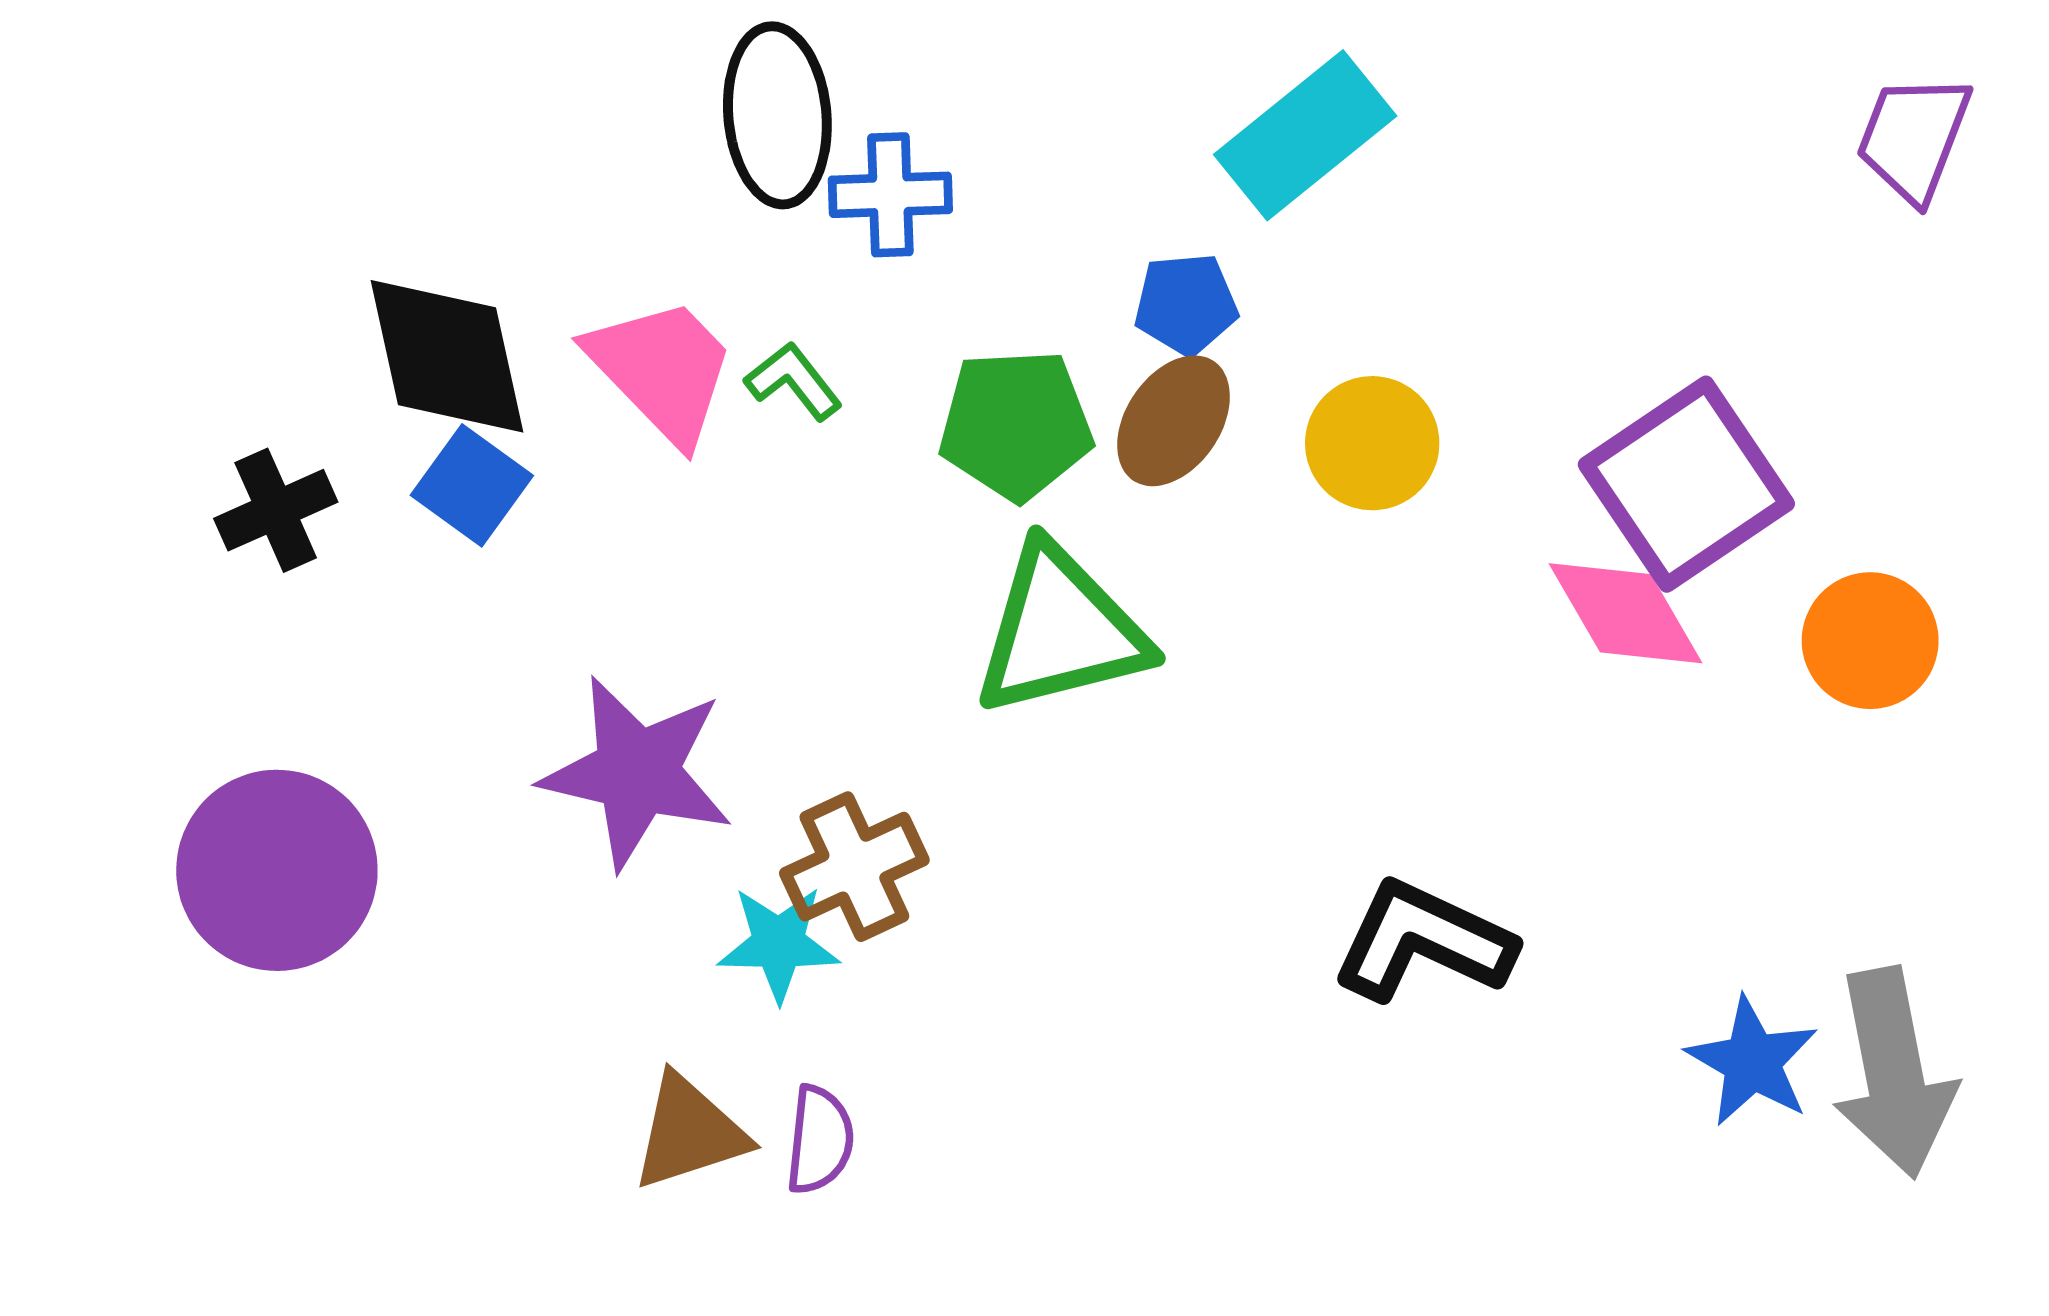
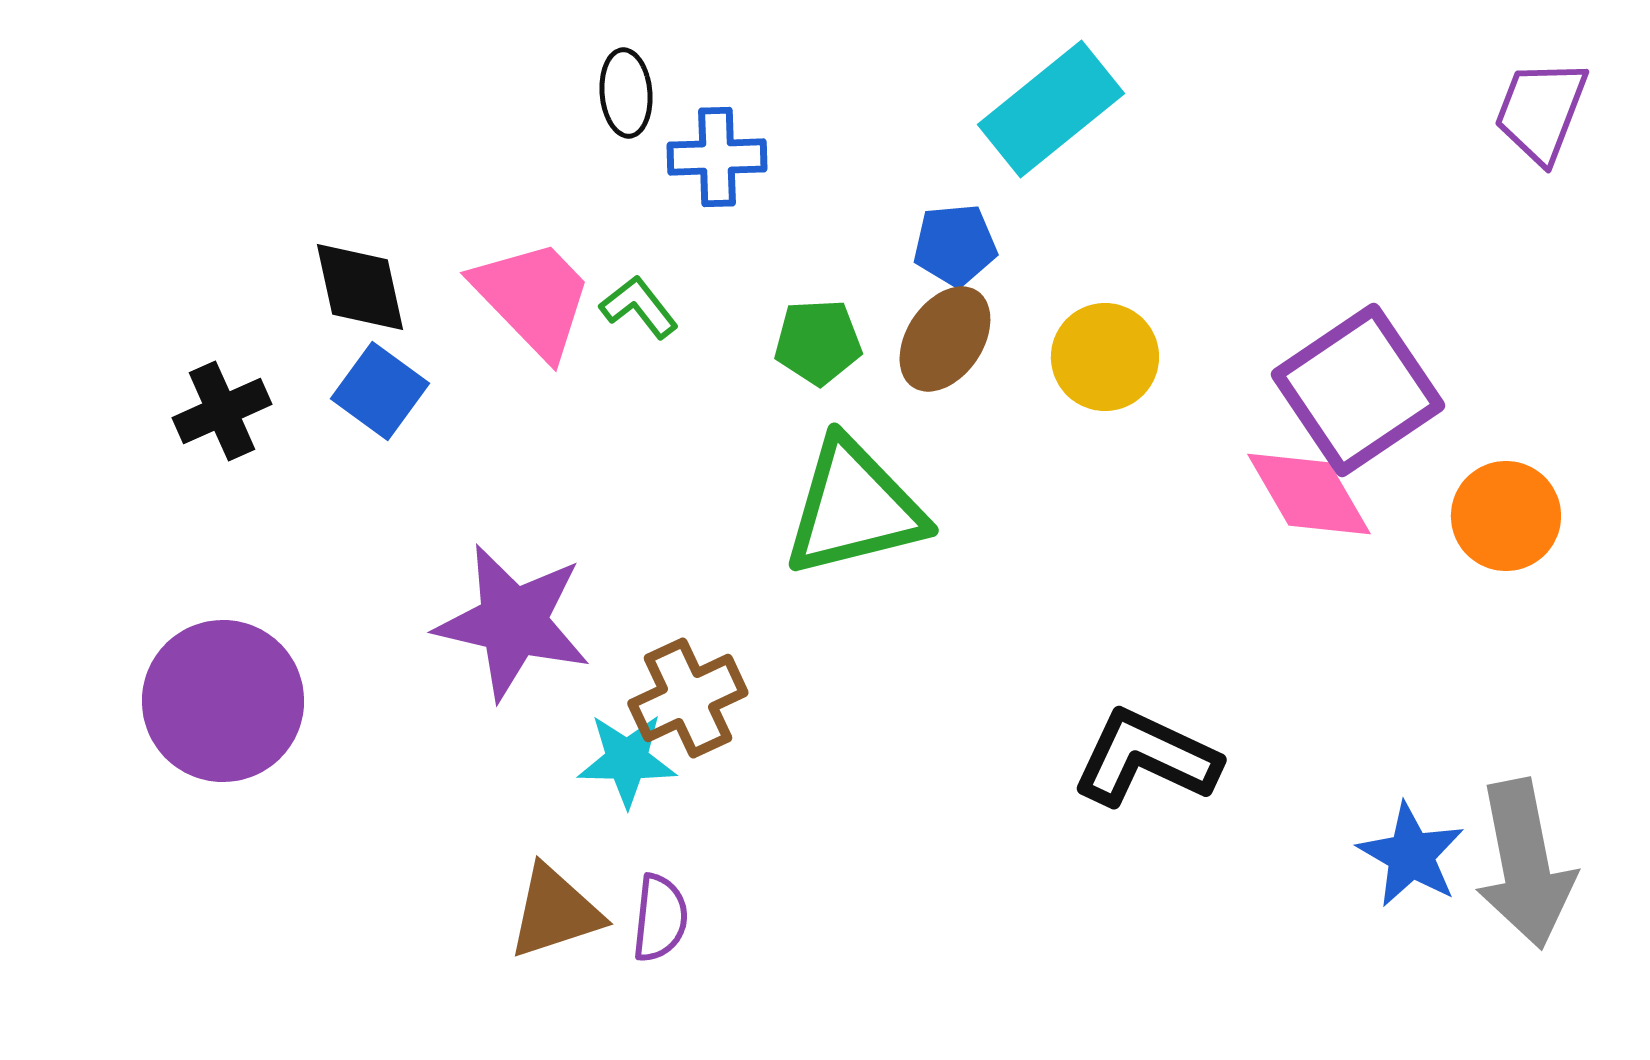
black ellipse: (777, 115) -> (626, 93), size x0.6
black diamond: (447, 356) -> (360, 287), size x0.7
green pentagon: (1016, 425) -> (818, 342), size x0.7

